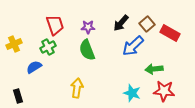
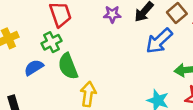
purple star: (88, 27) -> (112, 14), moved
green semicircle: (87, 50) -> (68, 66), moved

